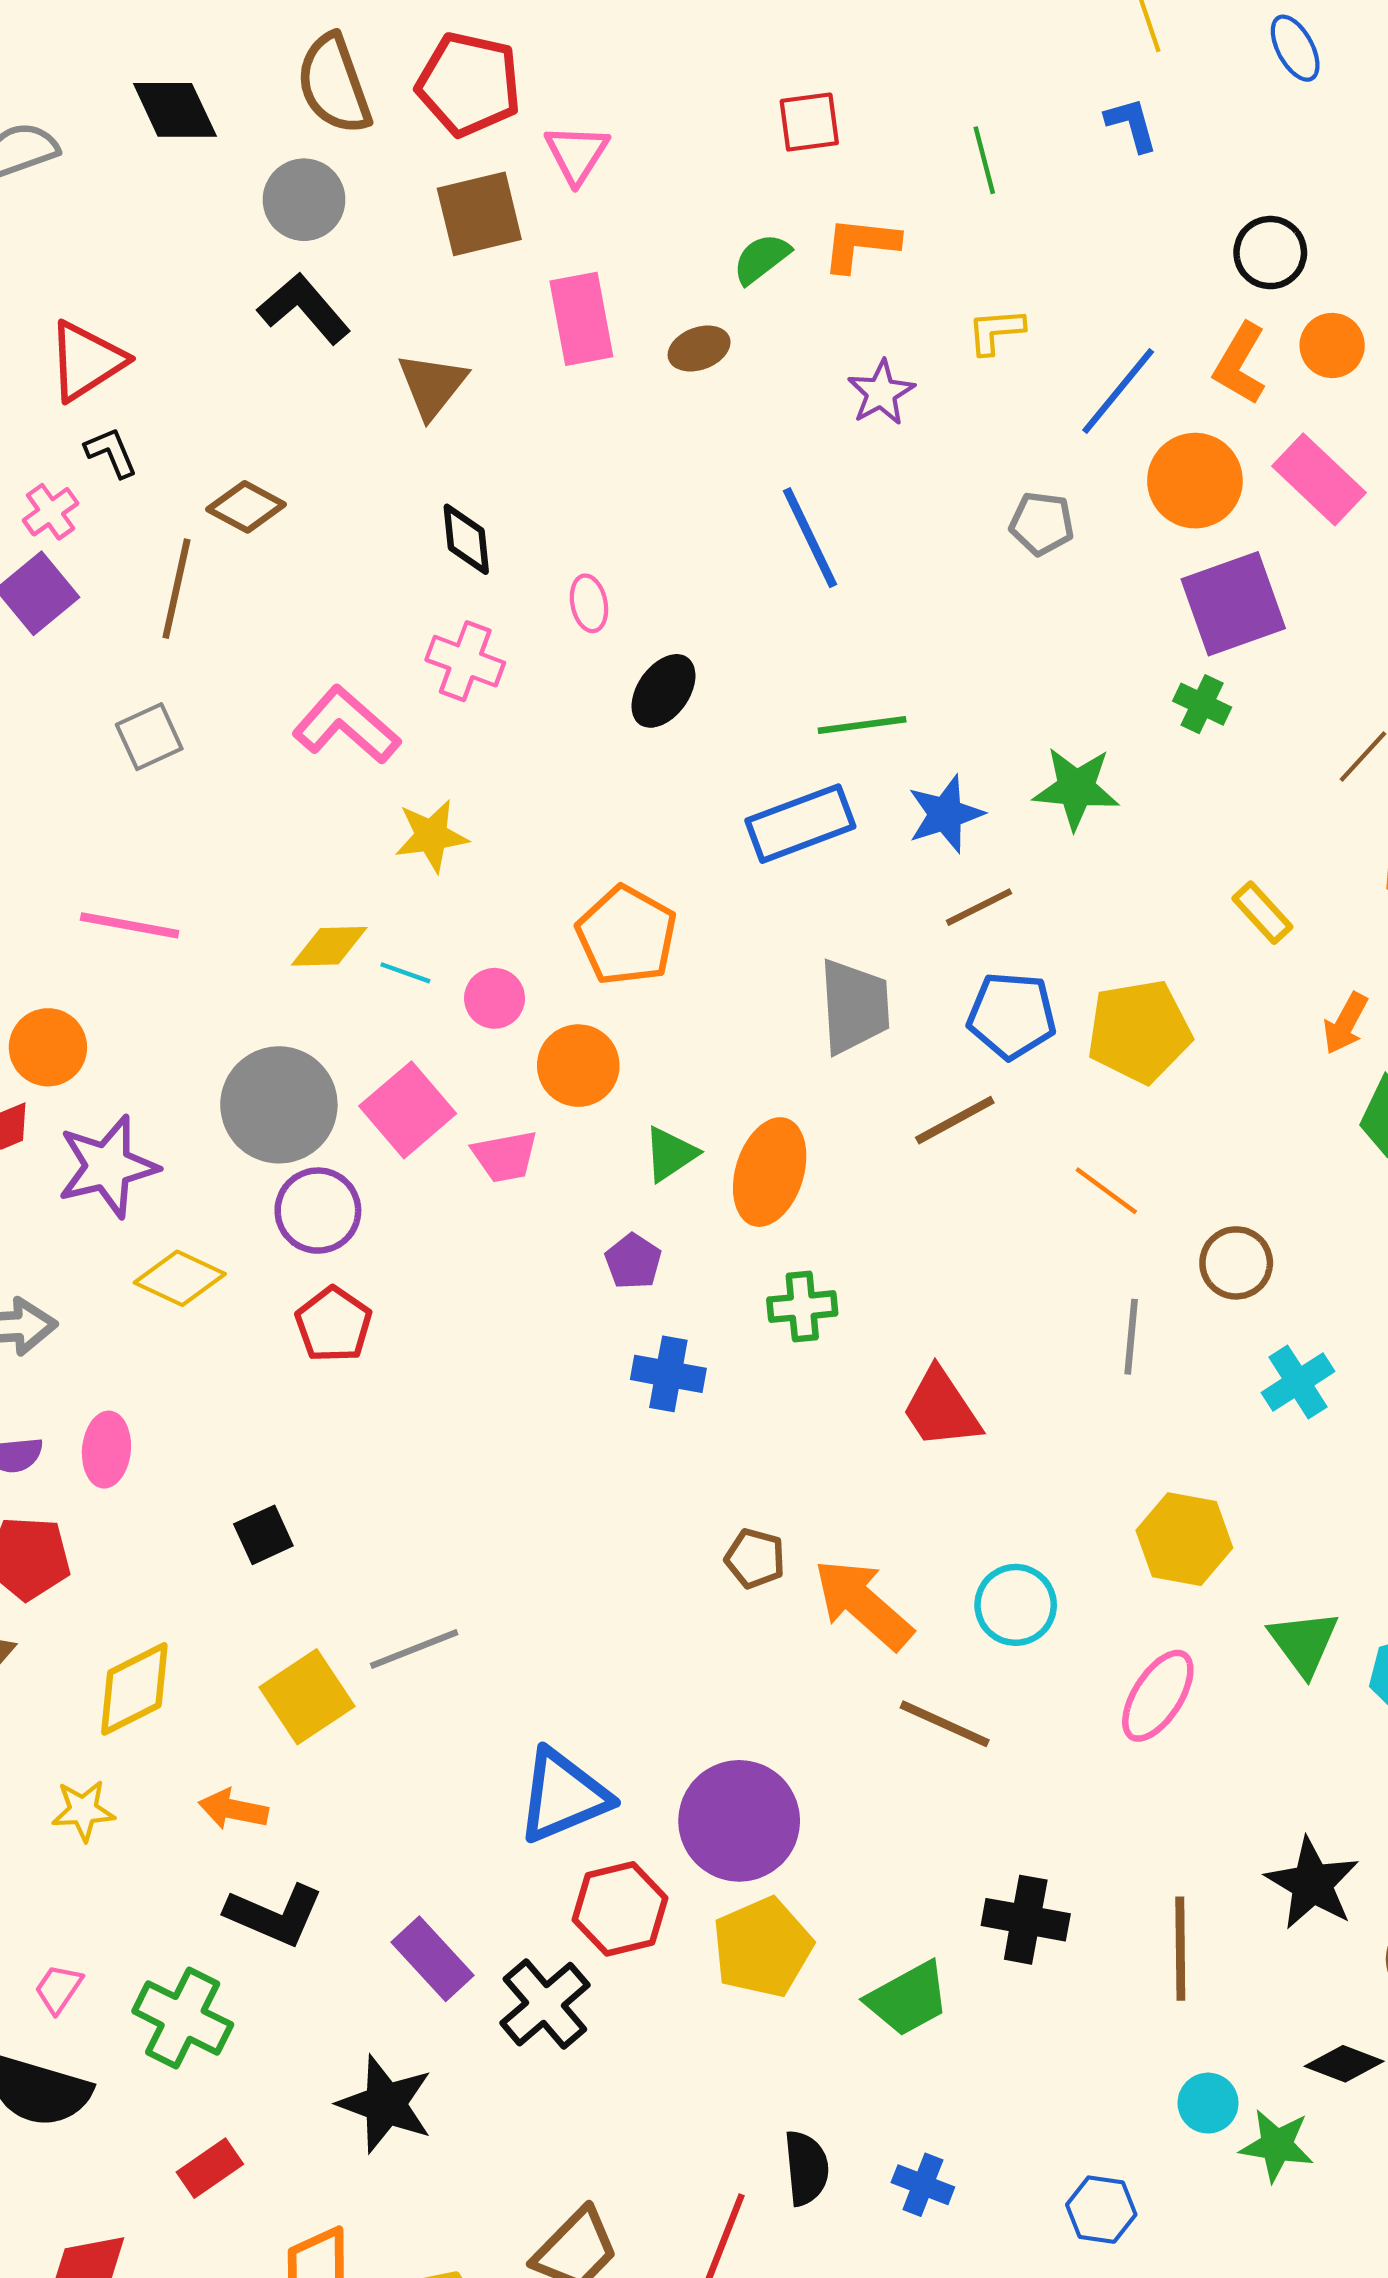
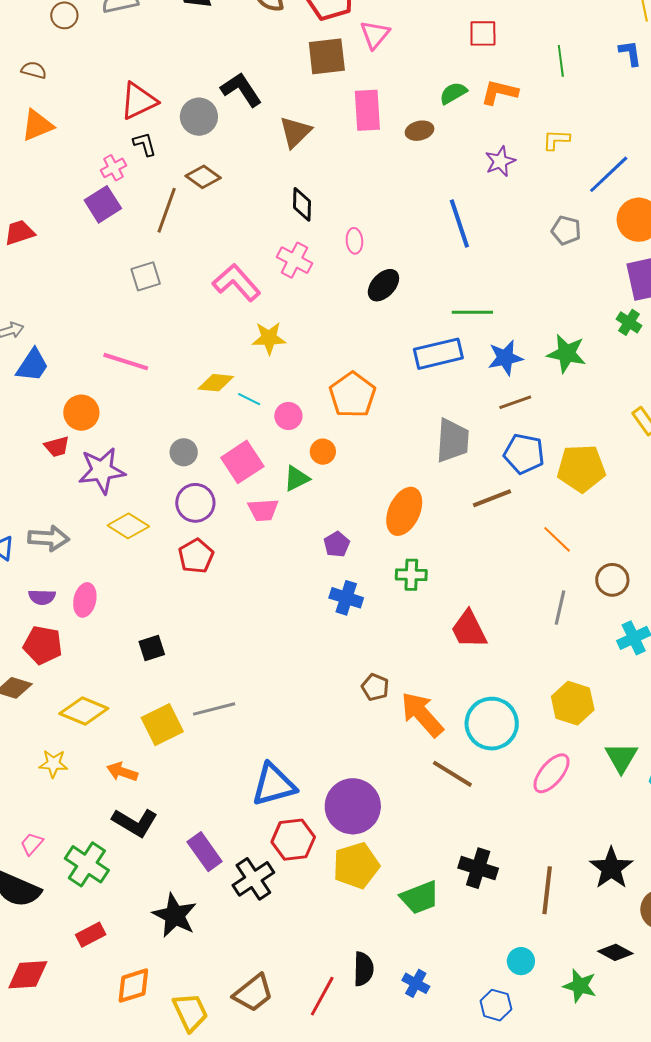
gray circle: (304, 200) -> (199, 117), moved
orange circle: (578, 1066) -> (323, 452), size x0.7
gray circle: (279, 1105) -> (184, 452), size x0.5
green triangle: (670, 1154) -> (297, 478), moved
pink trapezoid: (505, 1156) -> (263, 510), moved
cyan circle: (1016, 1605) -> (492, 724), size x1.4
yellow diamond: (134, 1689) -> (84, 711), turned 42
cyan circle: (1208, 2103) -> (521, 961), moved

